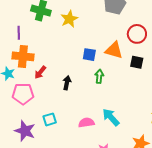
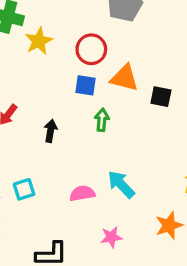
yellow star: (69, 19) -> (39, 41), moved
red circle: (137, 34) -> (91, 49), moved

